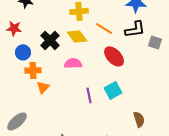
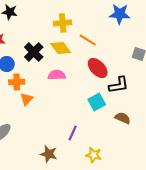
black L-shape: (135, 29) -> (119, 85), moved
purple line: (89, 95) -> (73, 133), moved, turned 35
brown semicircle: (139, 119) -> (123, 118), moved, turned -49

